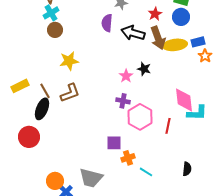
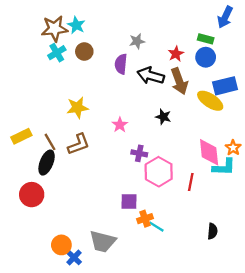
brown circle: (55, 30) -> (84, 52), moved
blue rectangle: (198, 42) -> (225, 86), size x1.5
yellow ellipse: (175, 45) -> (210, 101), moved, turned 40
orange star: (205, 56) -> (233, 148), moved
pink star: (126, 76) -> (120, 125), moved
cyan line: (146, 172) -> (156, 227), moved

